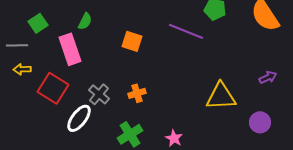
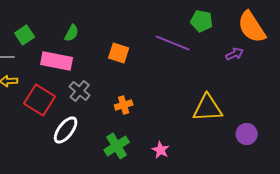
pink rectangle: (70, 49) -> (57, 61), turned -60
purple arrow: (268, 77) -> (235, 54), moved
gray cross: (99, 94) -> (80, 91), moved

